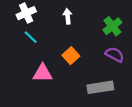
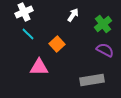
white arrow: (68, 16) -> (73, 15), moved, turned 40
orange square: (71, 56) -> (57, 44), moved

